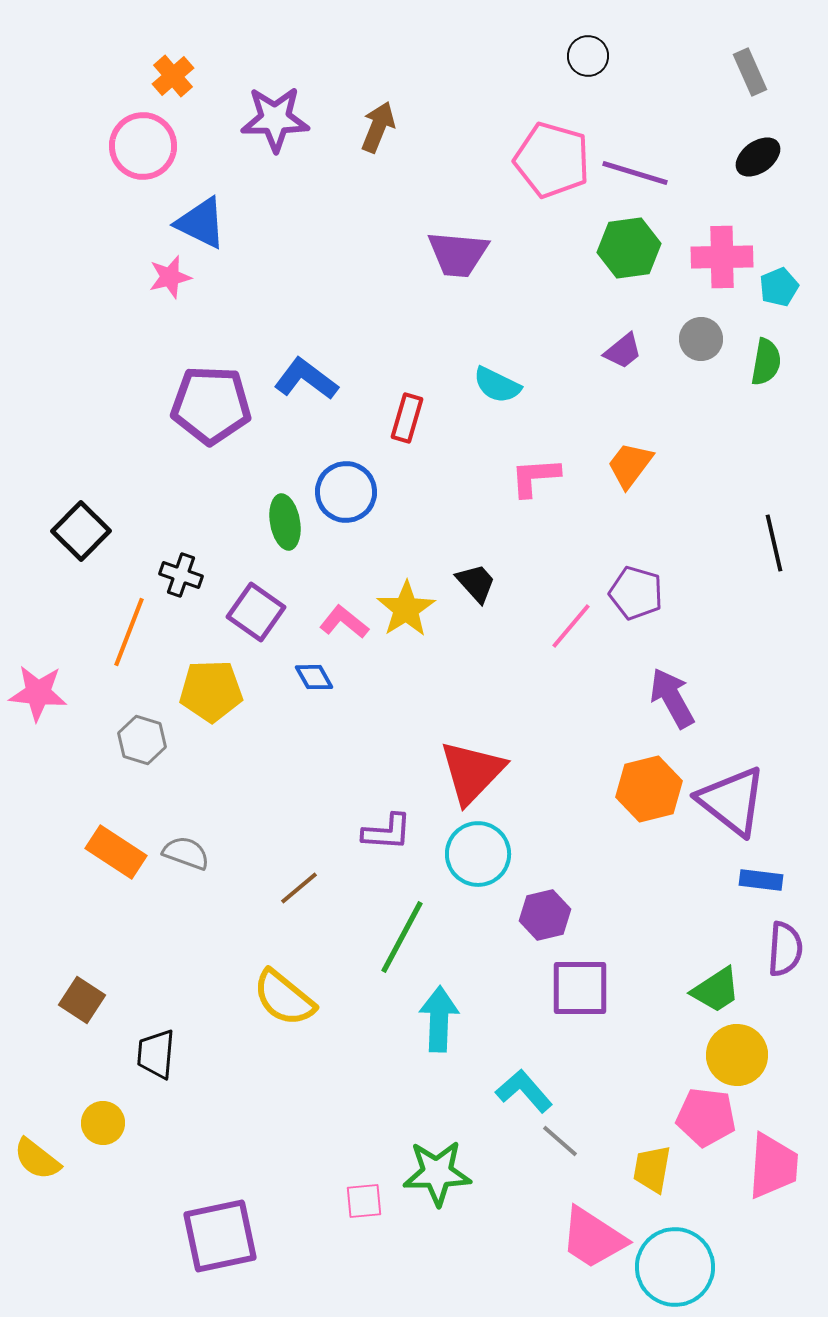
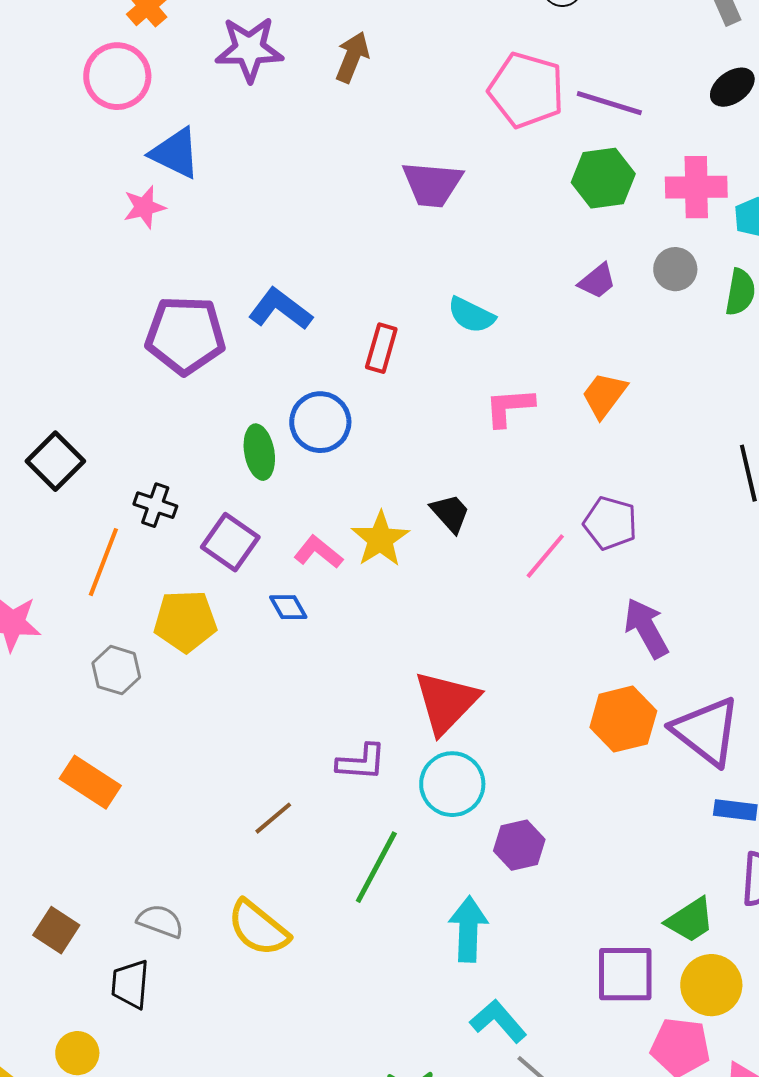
gray semicircle: (186, 853) -> (160, 921), moved
purple square: (580, 988) -> (625, 974), moved
cyan arrow: (439, 1019) -> (468, 929), moved

